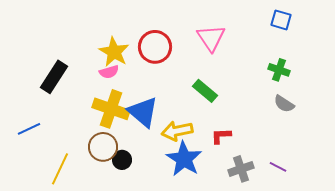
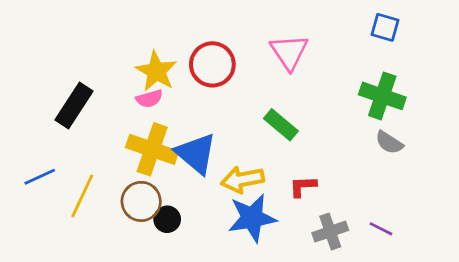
green cross: (279, 70) -> (382, 96), size x1.5
blue star: (184, 159) -> (252, 218), turned 30
yellow line: (60, 169) -> (82, 196), moved

